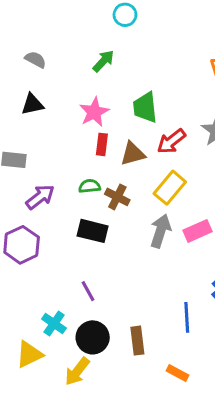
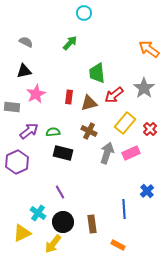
pink star: (94, 112) -> (36, 94), moved
green semicircle: (89, 186) -> (53, 132), moved
yellow rectangle: (170, 188) -> (125, 123), moved
brown cross: (117, 197) -> (89, 131), moved

